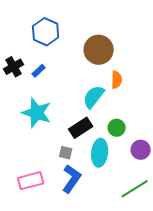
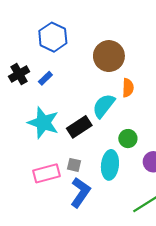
black rectangle: (81, 128) -> (79, 127), moved
pink rectangle: (31, 181) -> (47, 173), moved

